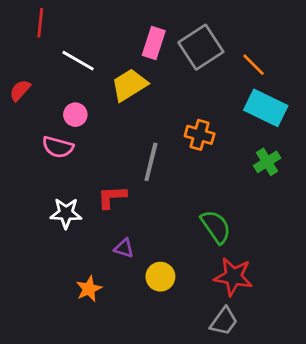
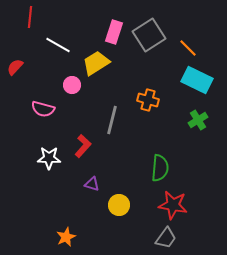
pink circle: (75, 115) -> (72, 85), moved
red L-shape: (112, 197) -> (83, 146), turned 135
green semicircle: (216, 227) -> (160, 168), turned 40
orange star: (89, 289) -> (66, 237), moved

